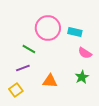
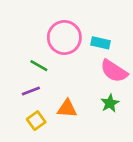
pink semicircle: (85, 53) -> (114, 71), size x1.5
yellow square: (16, 90) -> (36, 121), moved

